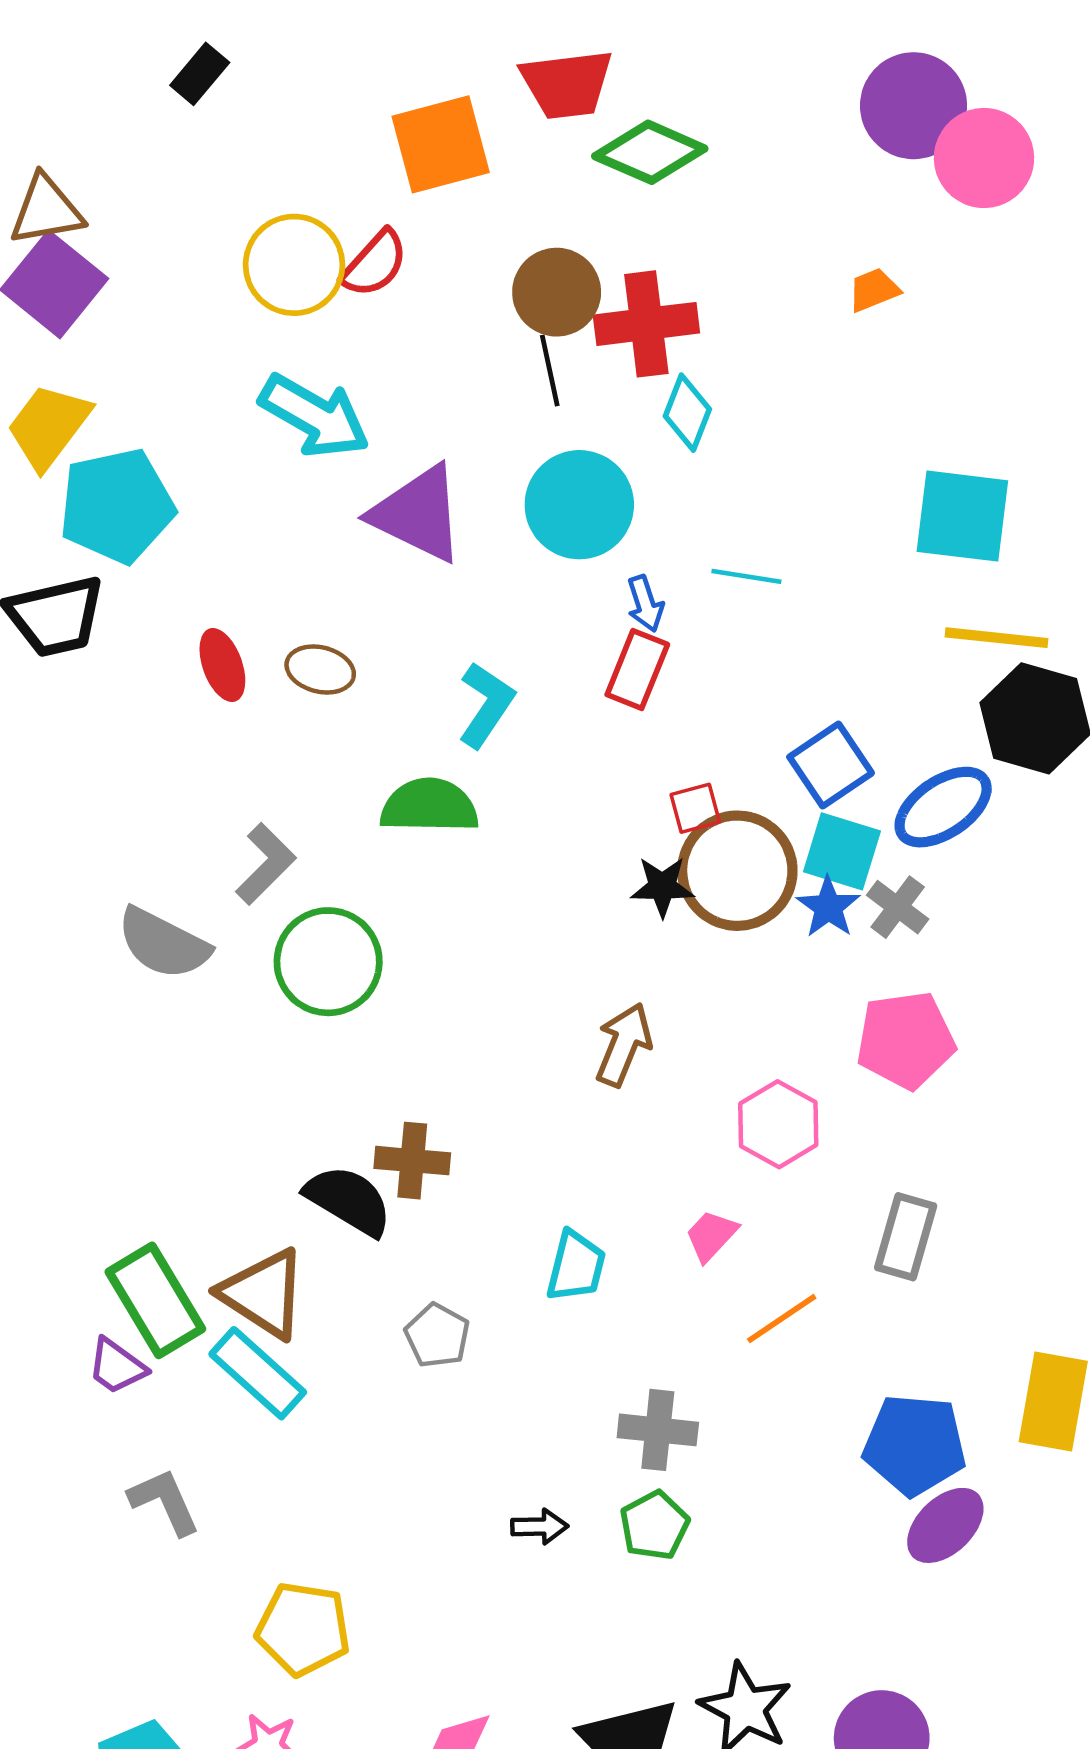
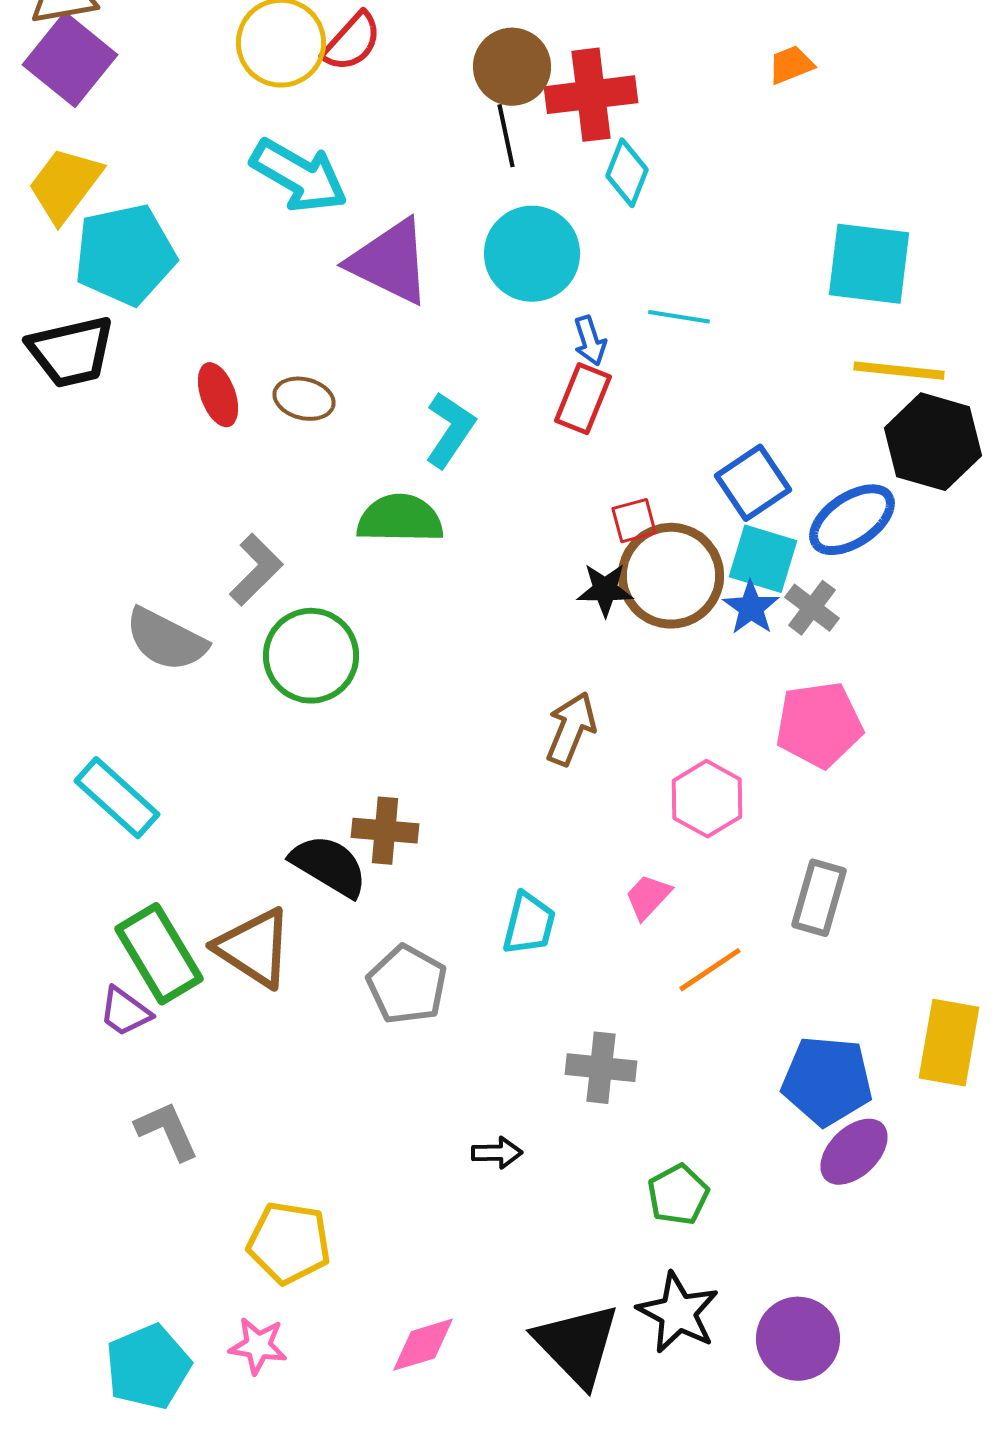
gray pentagon: (437, 1336) -> (407, 985), size x1.4
cyan rectangle: (258, 1373) -> (117, 798), moved
green pentagon: (654, 1525) -> (678, 1195), moved

